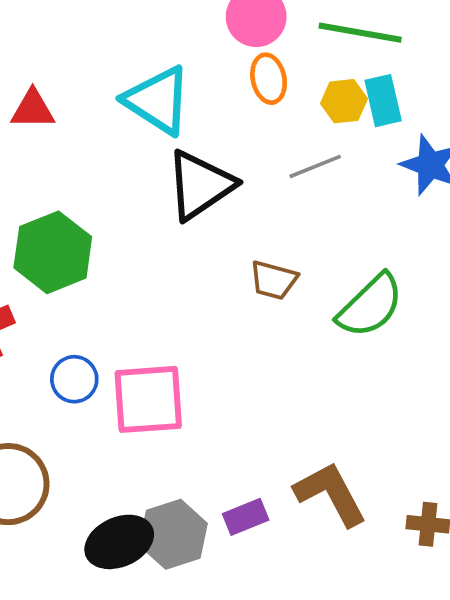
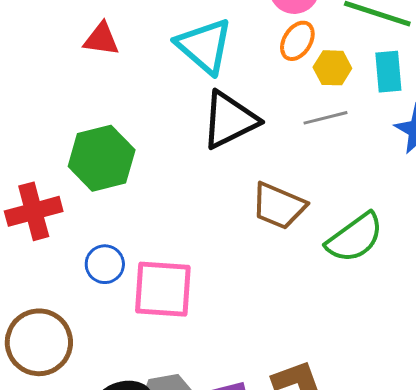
orange ellipse: (269, 79) -> (297, 41), turned 36
yellow hexagon: (344, 101) -> (332, 68), moved
brown trapezoid: (274, 280) -> (279, 206), size x1.4

